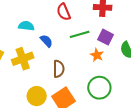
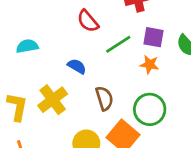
cyan semicircle: (26, 26) -> (27, 46), moved
green circle: (99, 88) -> (150, 109), moved

